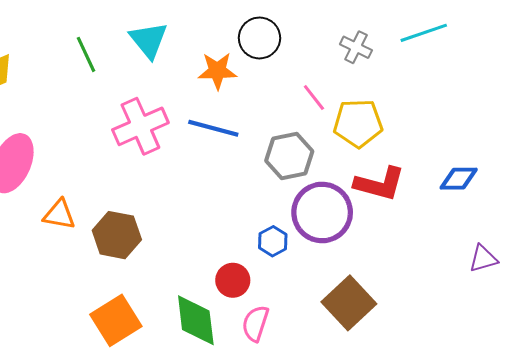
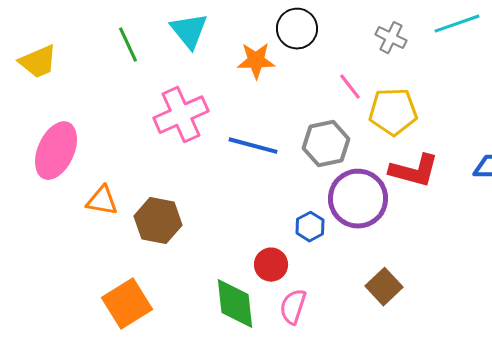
blue line: (213, 128) -> (253, 146), moved
brown square: (349, 303) -> (384, 287), size x0.7
orange square: (116, 320) -> (127, 304), moved

